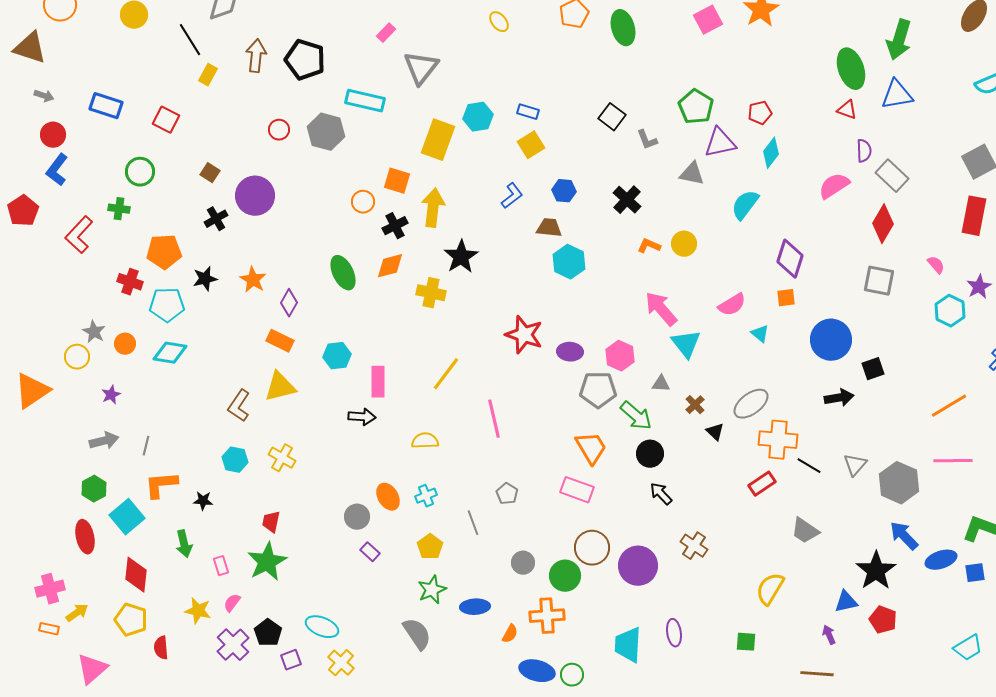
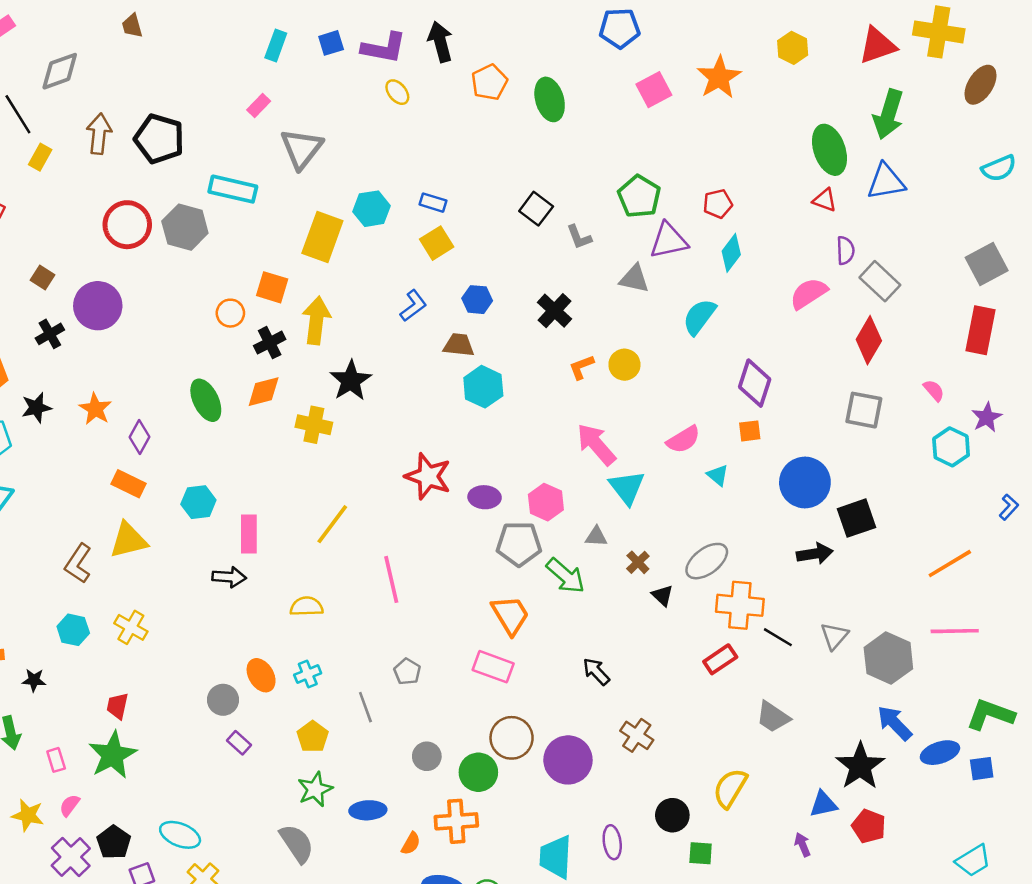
red circle: (279, 130) -> (127, 225), size x1.8
orange L-shape: (649, 246) -> (581, 367), turned -45
black square: (873, 369) -> (857, 518), size x1.4
black circle: (650, 454) -> (672, 815), moved

